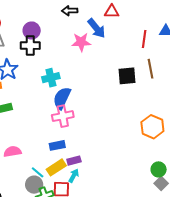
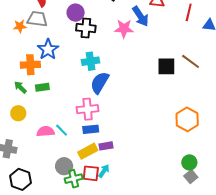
red line: (144, 39) -> (189, 12), moved
black cross: (30, 46) -> (86, 28), moved
brown line: (151, 69) -> (191, 61), turned -48
pink cross: (63, 116) -> (88, 109), moved
cyan line: (38, 172) -> (62, 130), moved
cyan arrow: (74, 176) -> (104, 171), moved

